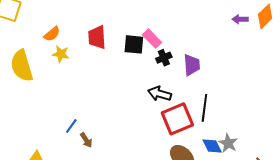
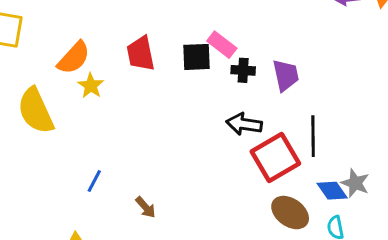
orange semicircle: (52, 34) -> (74, 58), size x1.4
yellow star: (61, 54) -> (91, 86), turned 30
black cross: (164, 58) -> (243, 70), turned 35
blue line: (71, 126) -> (94, 181), moved

